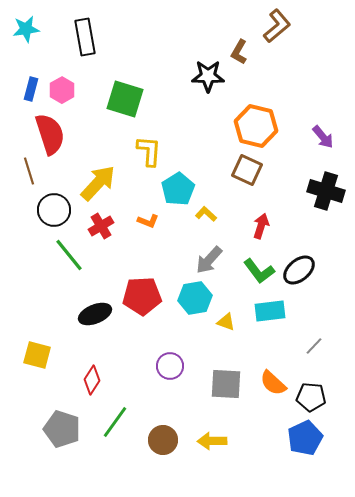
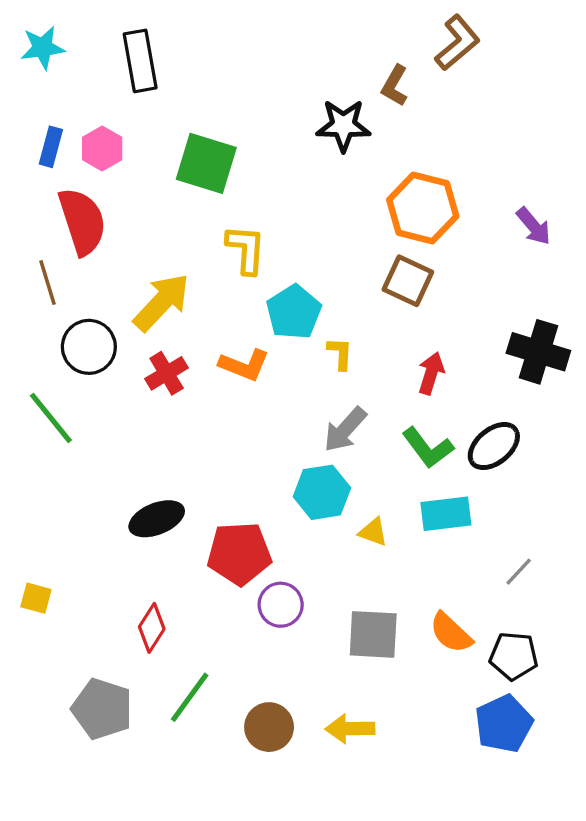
black cross: (326, 191) -> (538, 352), moved
yellow L-shape: (206, 214) -> (340, 353), turned 50
orange L-shape: (148, 221) -> (244, 365), size x1.4
green line: (69, 255) -> (51, 418), moved
red pentagon: (142, 296) -> (239, 553), moved
yellow square: (37, 355) -> (36, 598), moved, size x0.7

